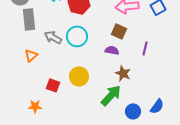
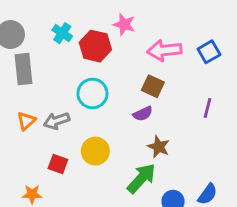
gray arrow: (53, 37) -> (56, 121), moved, turned -48
purple line: (145, 48) -> (208, 108), moved
purple semicircle: (112, 50) -> (143, 114), turned 144

